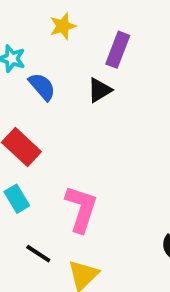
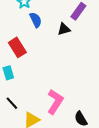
pink L-shape: (81, 209) -> (55, 102), moved

